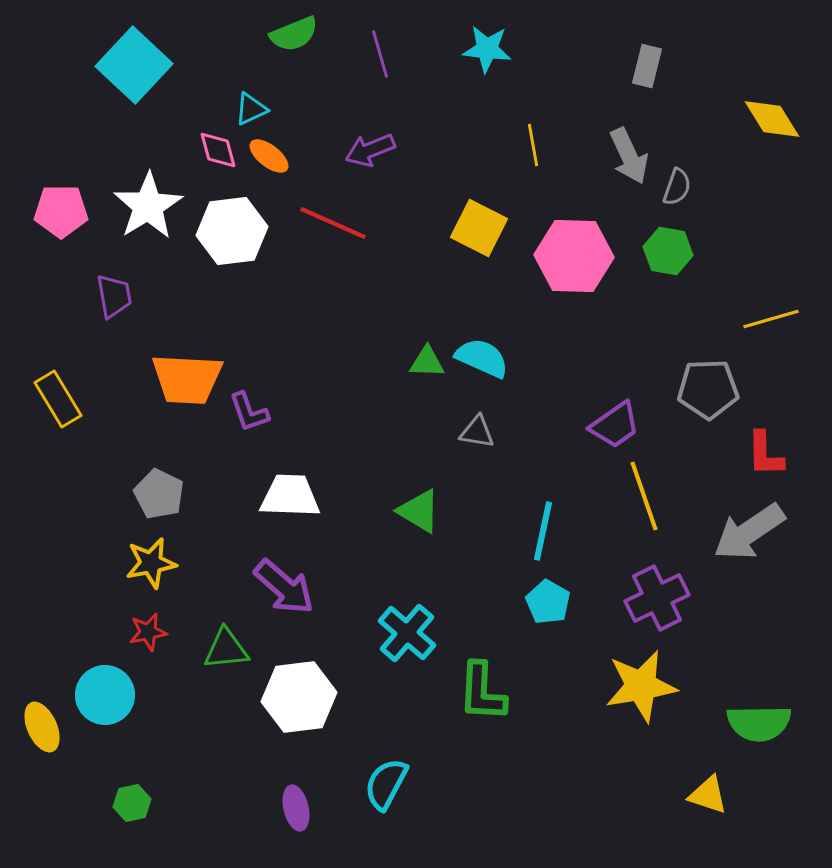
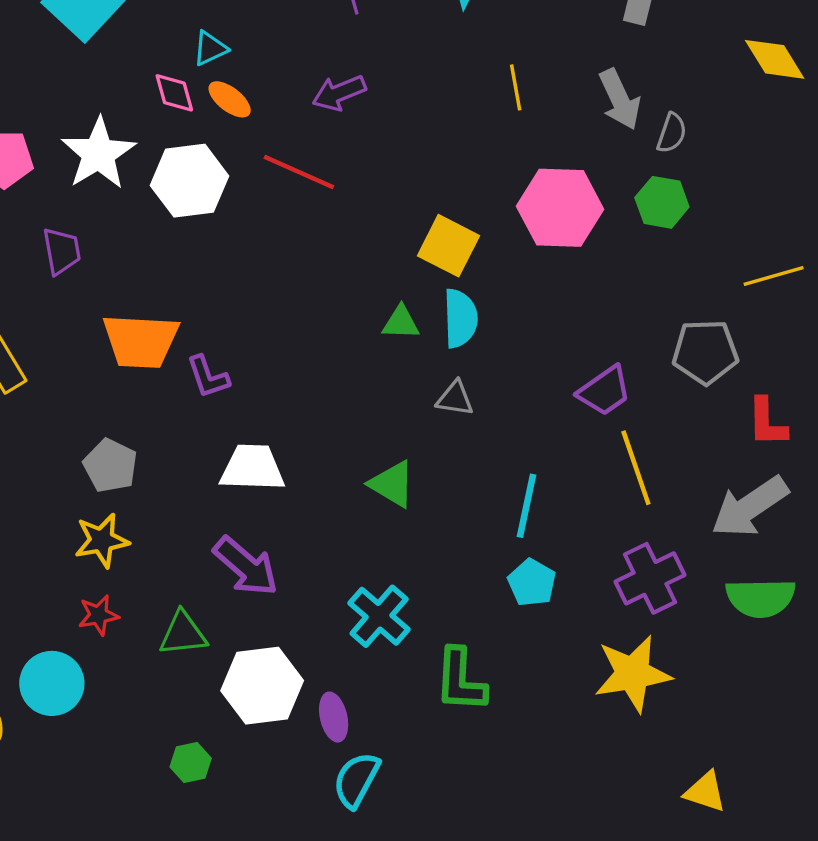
yellow square: (479, 228) -> (448, 246), moved
cyan semicircle: (482, 358) -> (460, 318), turned 64
green semicircle: (759, 723) -> (761, 598), moved
green hexagon: (132, 803) -> (191, 763), moved
purple ellipse: (296, 808) -> (334, 717), moved

